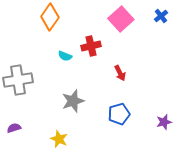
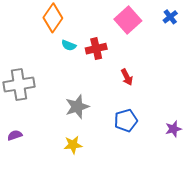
cyan semicircle: (65, 56) -> (69, 45), moved
yellow star: (59, 139) -> (73, 145), moved, turned -30

